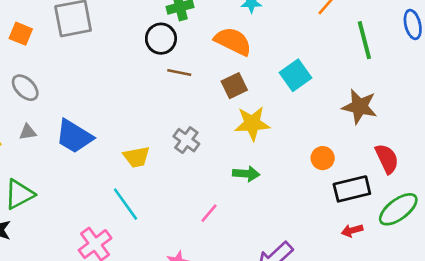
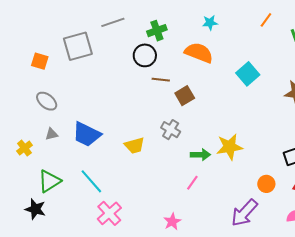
brown square: (234, 86) -> (185, 96), moved
yellow star: (252, 123) -> (229, 147), moved
orange circle: (323, 158) -> (266, 184), moved
green arrow: (246, 174) -> (200, 155), moved
cyan line: (126, 204) -> (91, 181), moved

